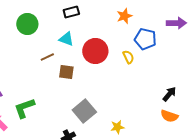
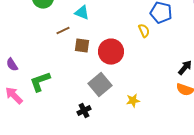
red circle: (95, 51) -> (111, 52), moved

